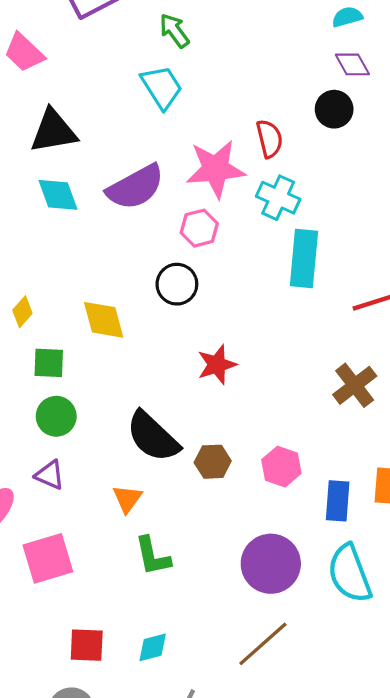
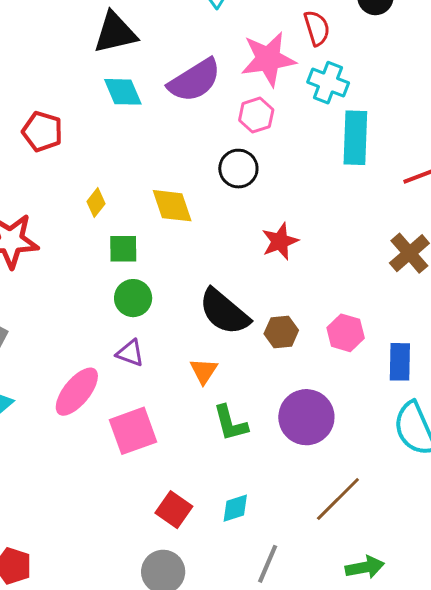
purple circle: (271, 564) -> (306, 417), moved
red square: (87, 645) -> (174, 510), turned 36

